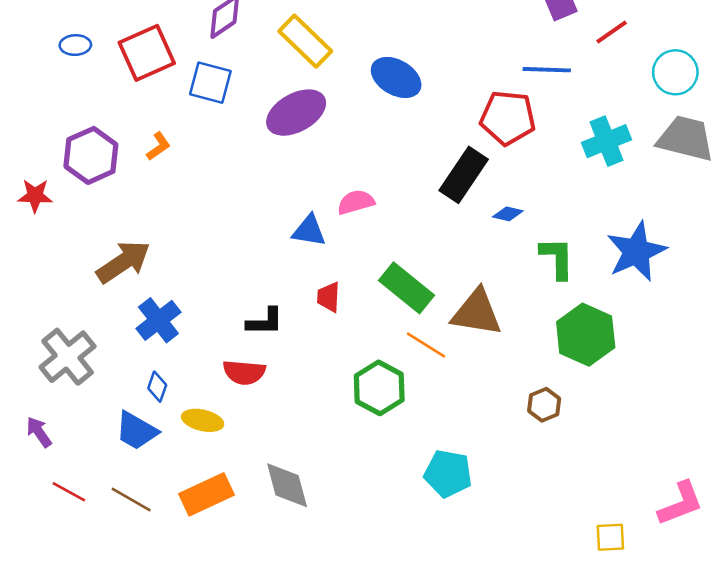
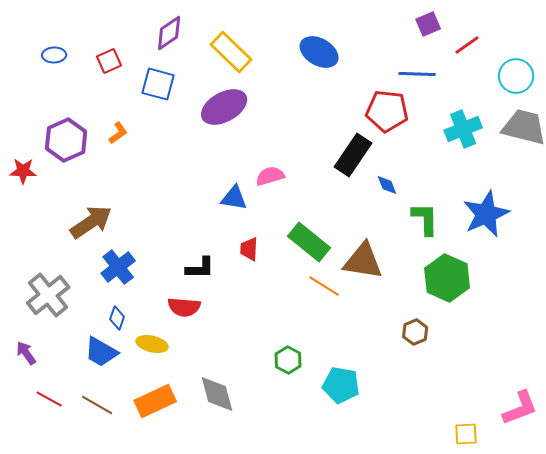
red square: (147, 53) -> (109, 61), size x0.6
blue ellipse: (396, 77) -> (319, 52), moved
blue diamond: (508, 214) -> (387, 185), turned 55
green hexagon: (379, 388) -> (288, 360), moved, size x0.7

